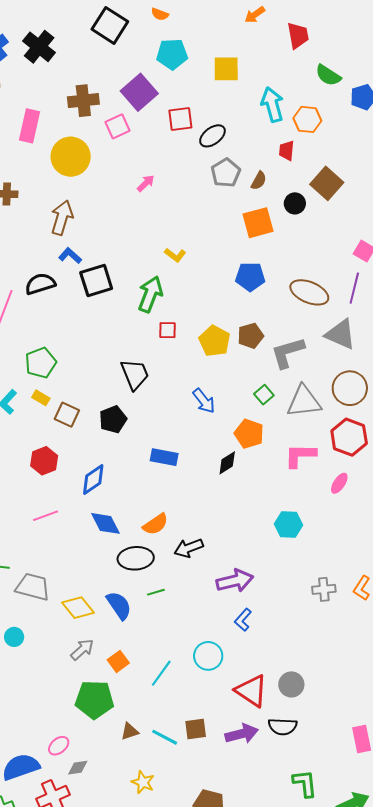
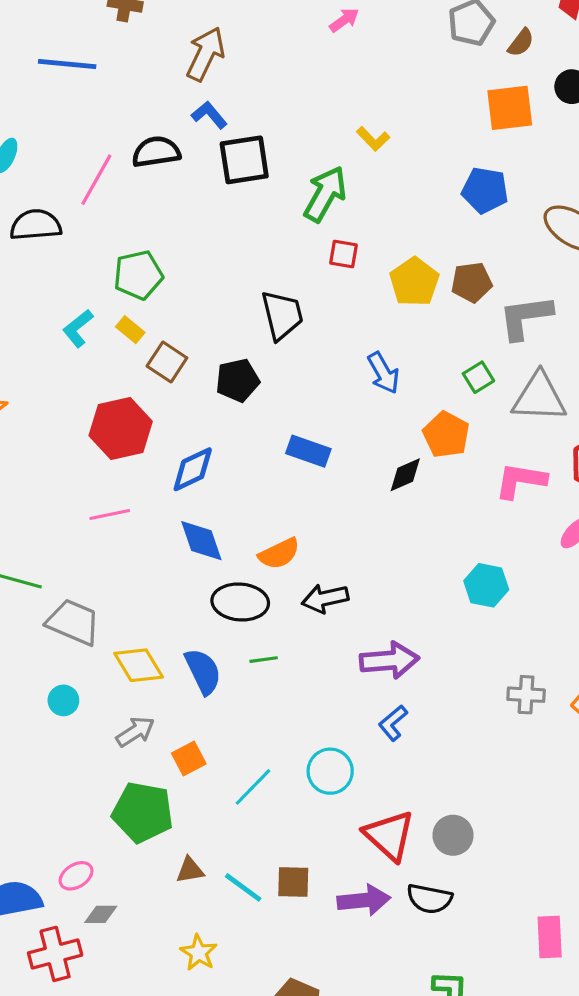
red hexagon: (44, 461) -> (121, 428), size x1.4
cyan circle: (14, 637) -> (63, 700), moved

